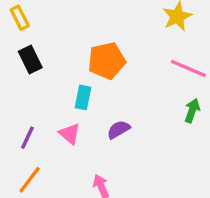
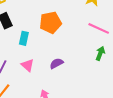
cyan rectangle: (83, 97) -> (24, 38), moved

